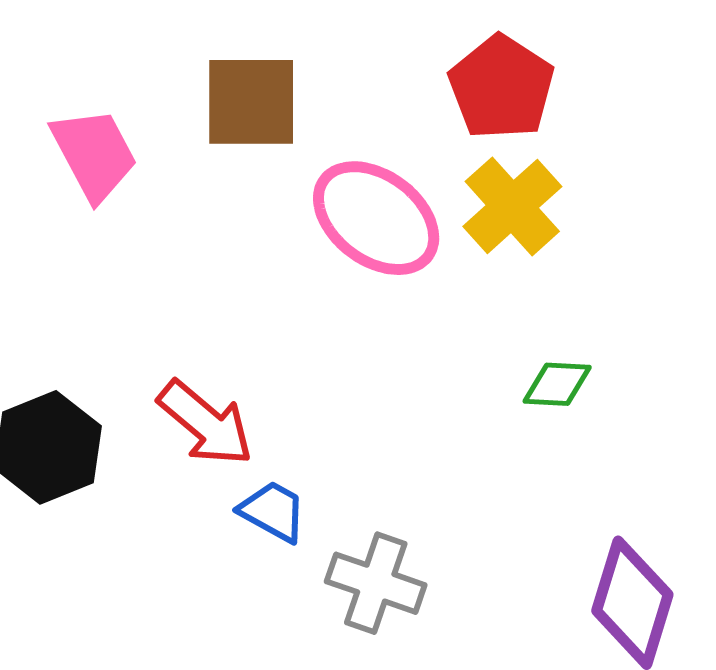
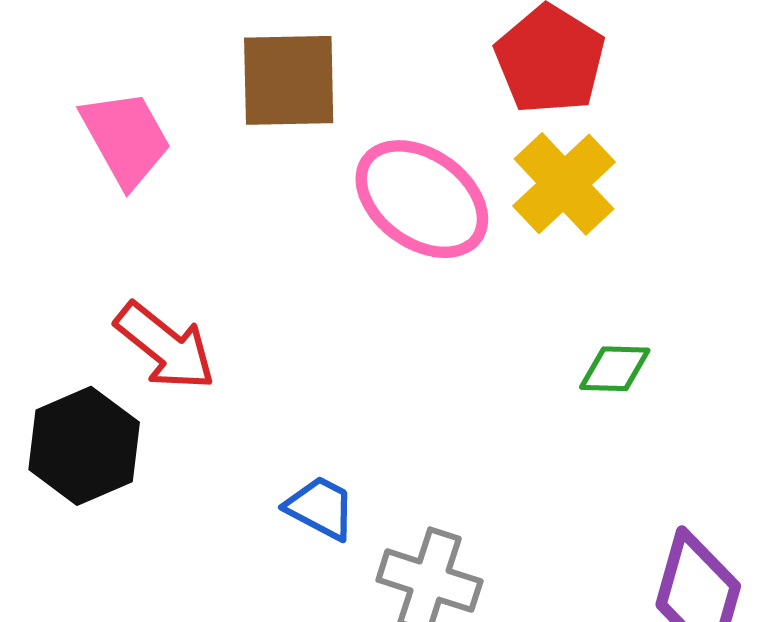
red arrow: (205, 423) -> (165, 346), moved

